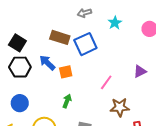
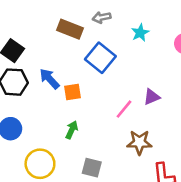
brown rectangle: (60, 37) -> (70, 29), moved
blue square: (85, 44) -> (100, 58), turned -30
purple triangle: (140, 71) -> (152, 97), moved

